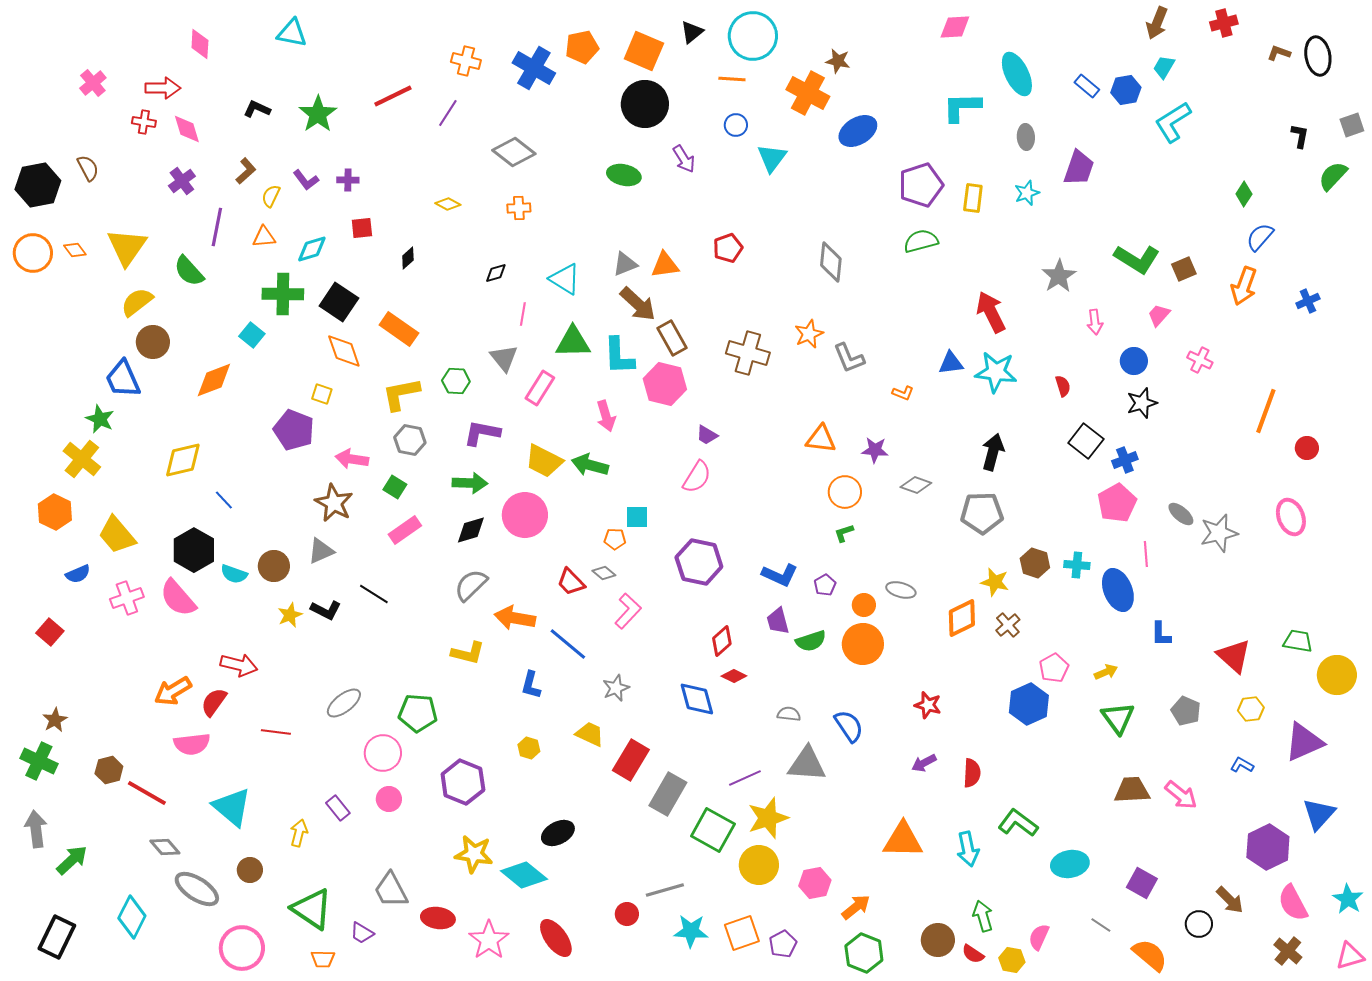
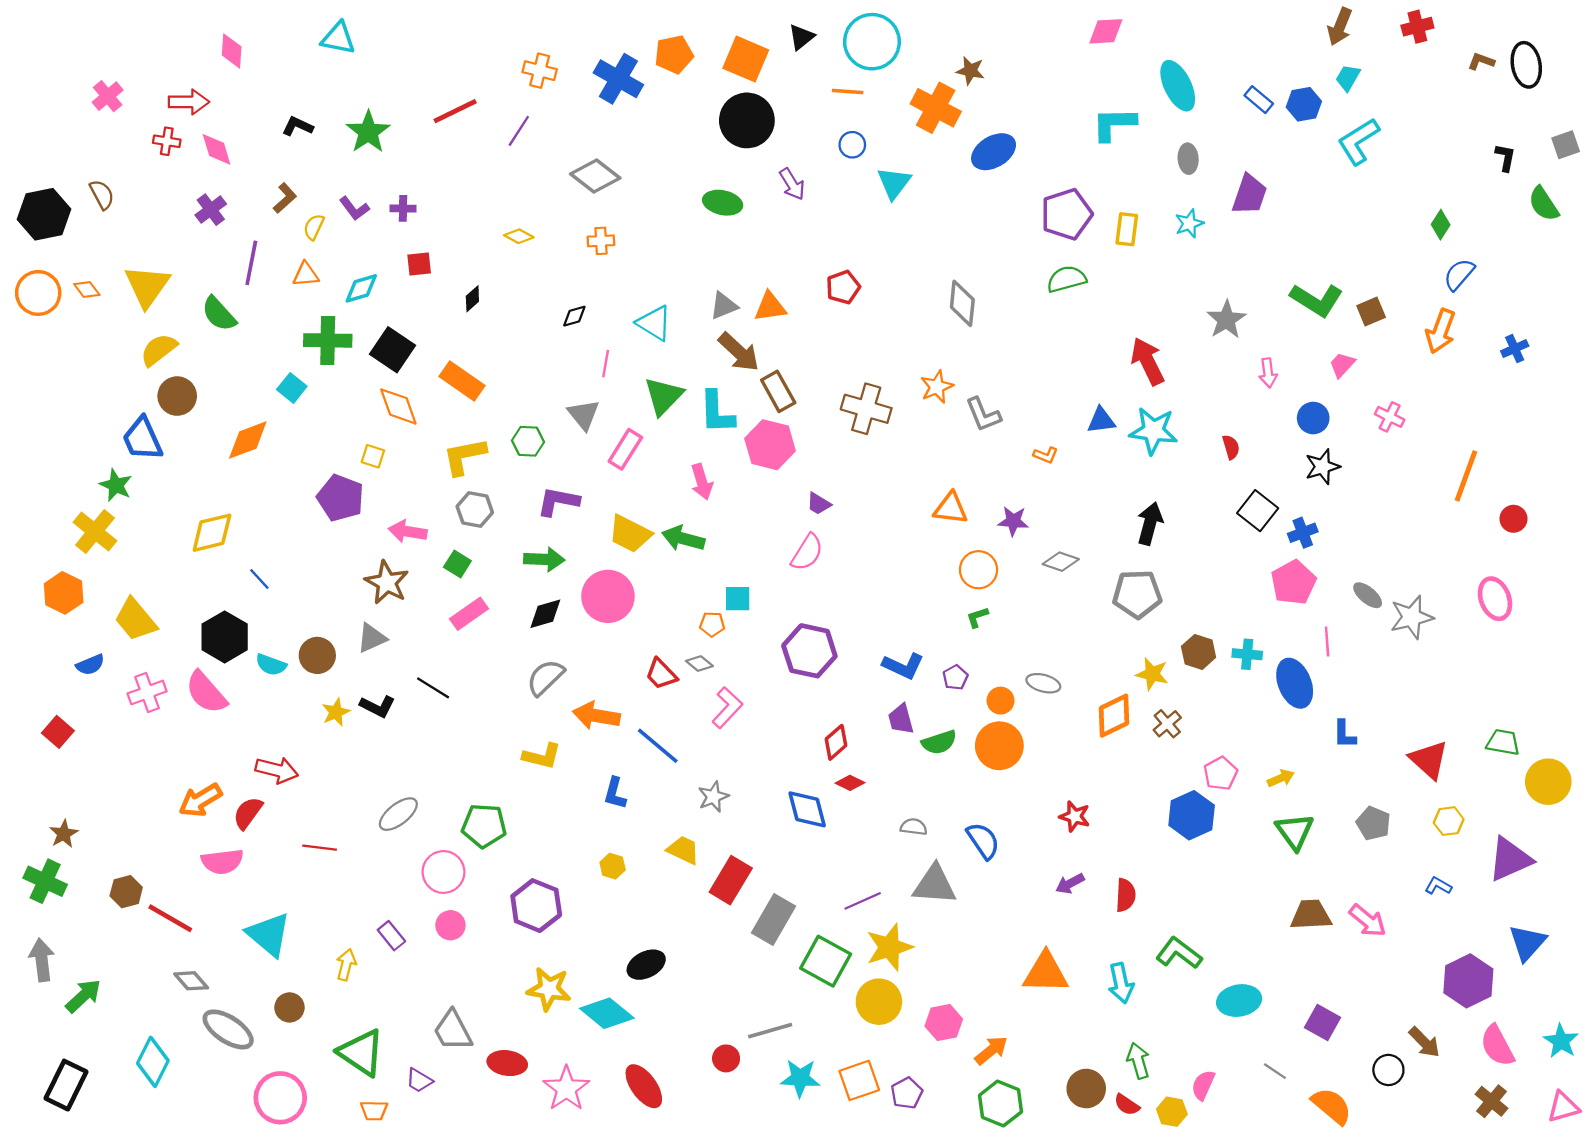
green semicircle: (1333, 176) -> (1544, 204), turned -76
green triangle: (573, 342) -> (664, 396), turned -45

